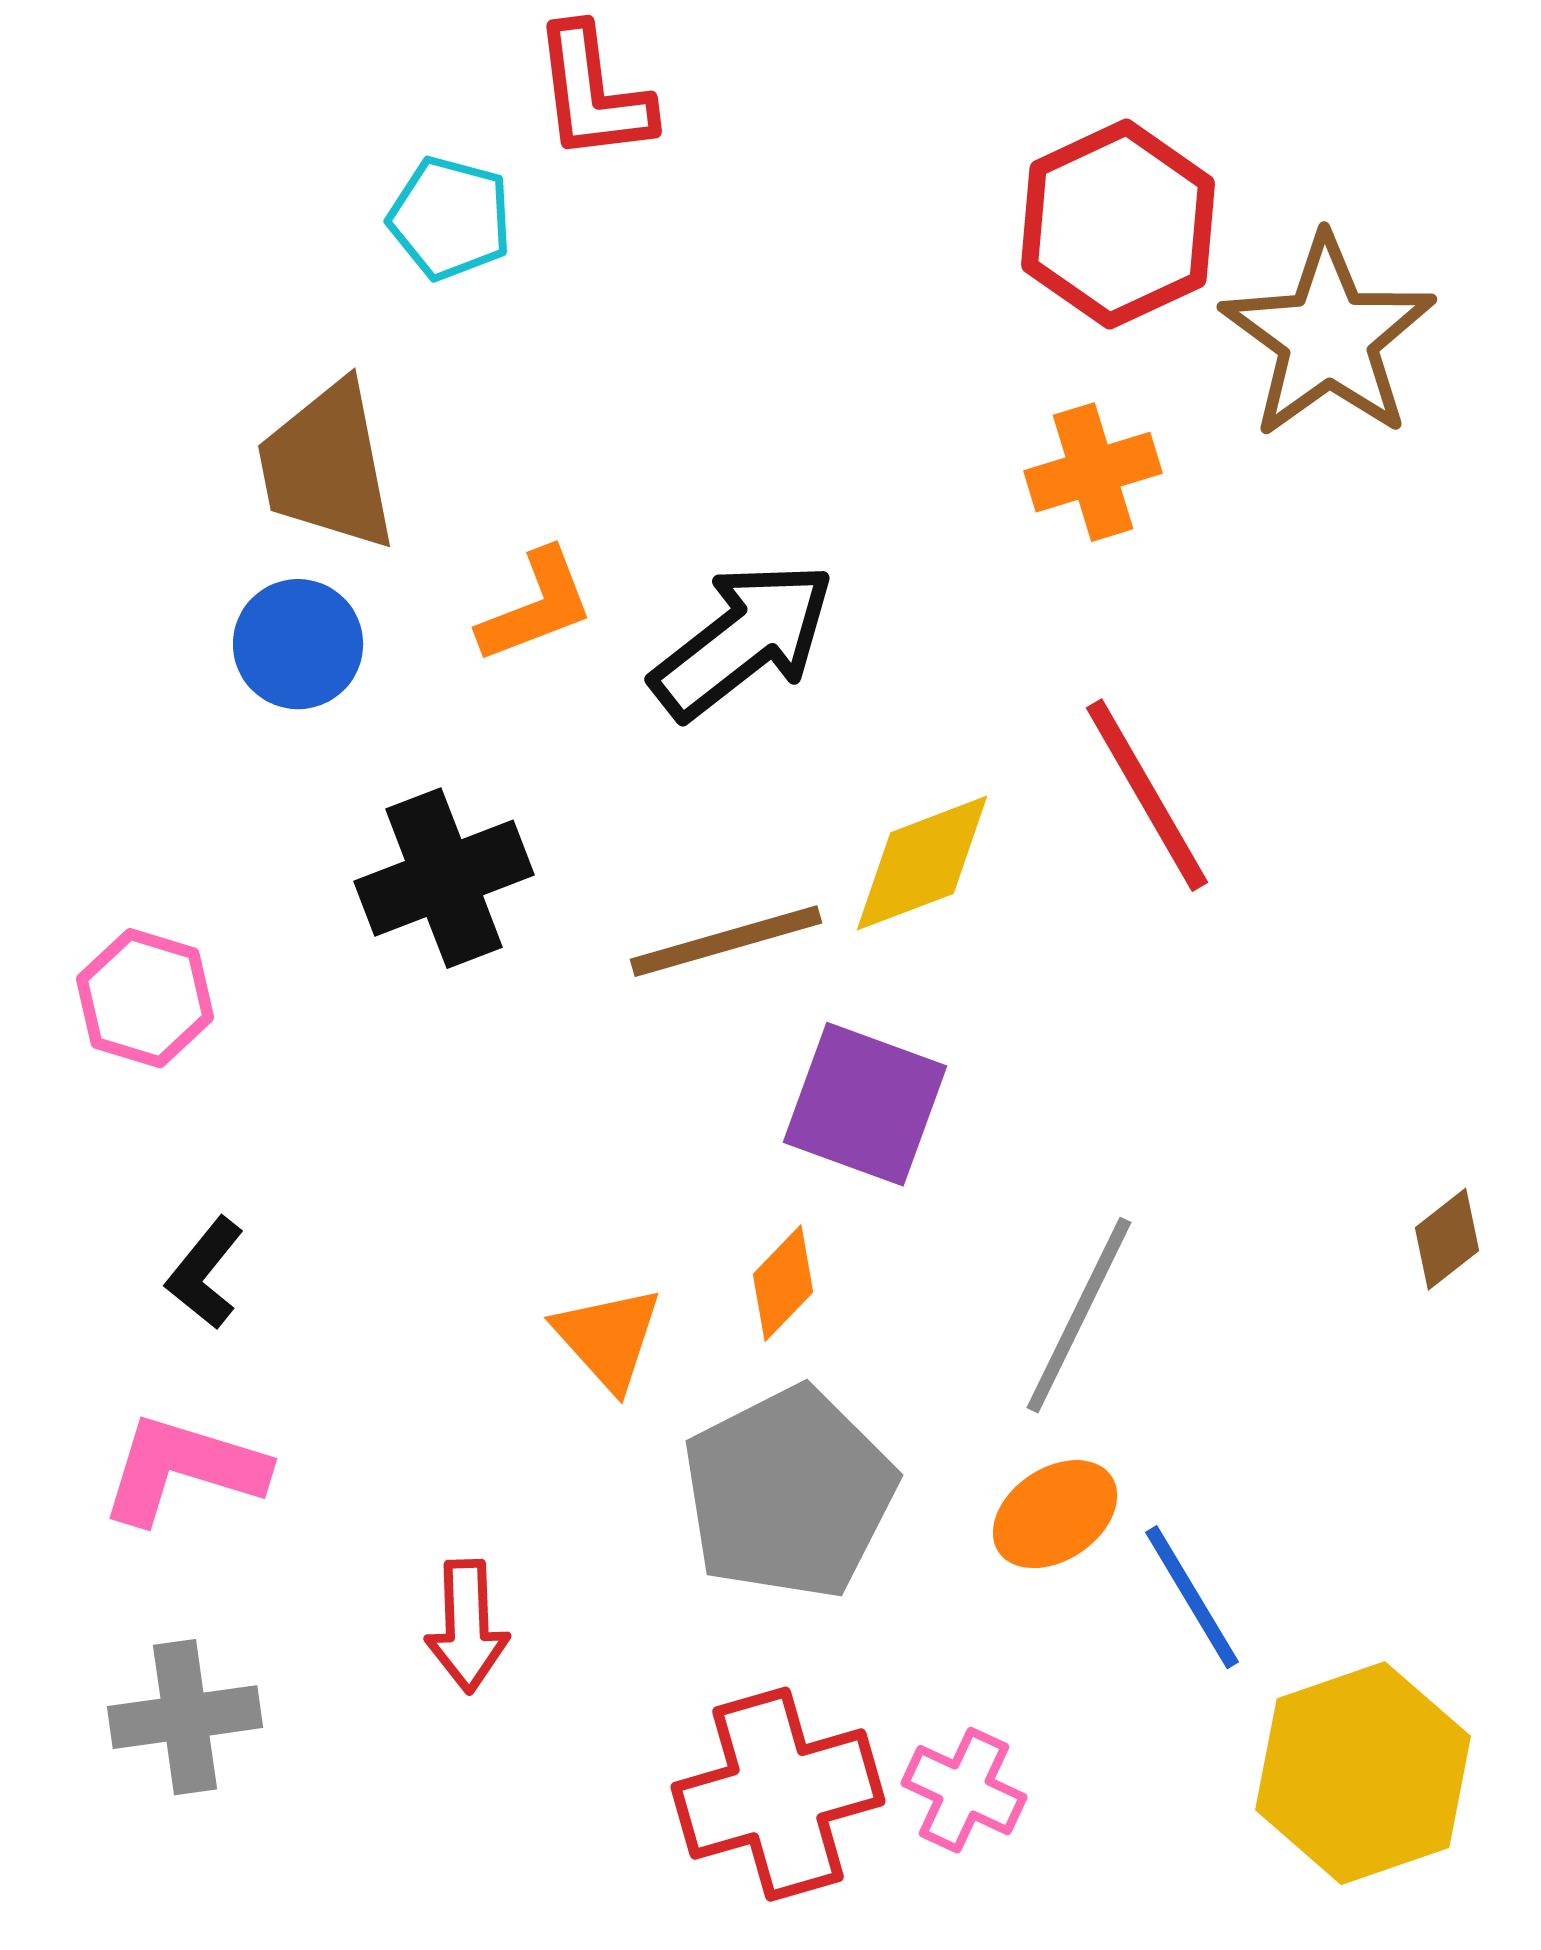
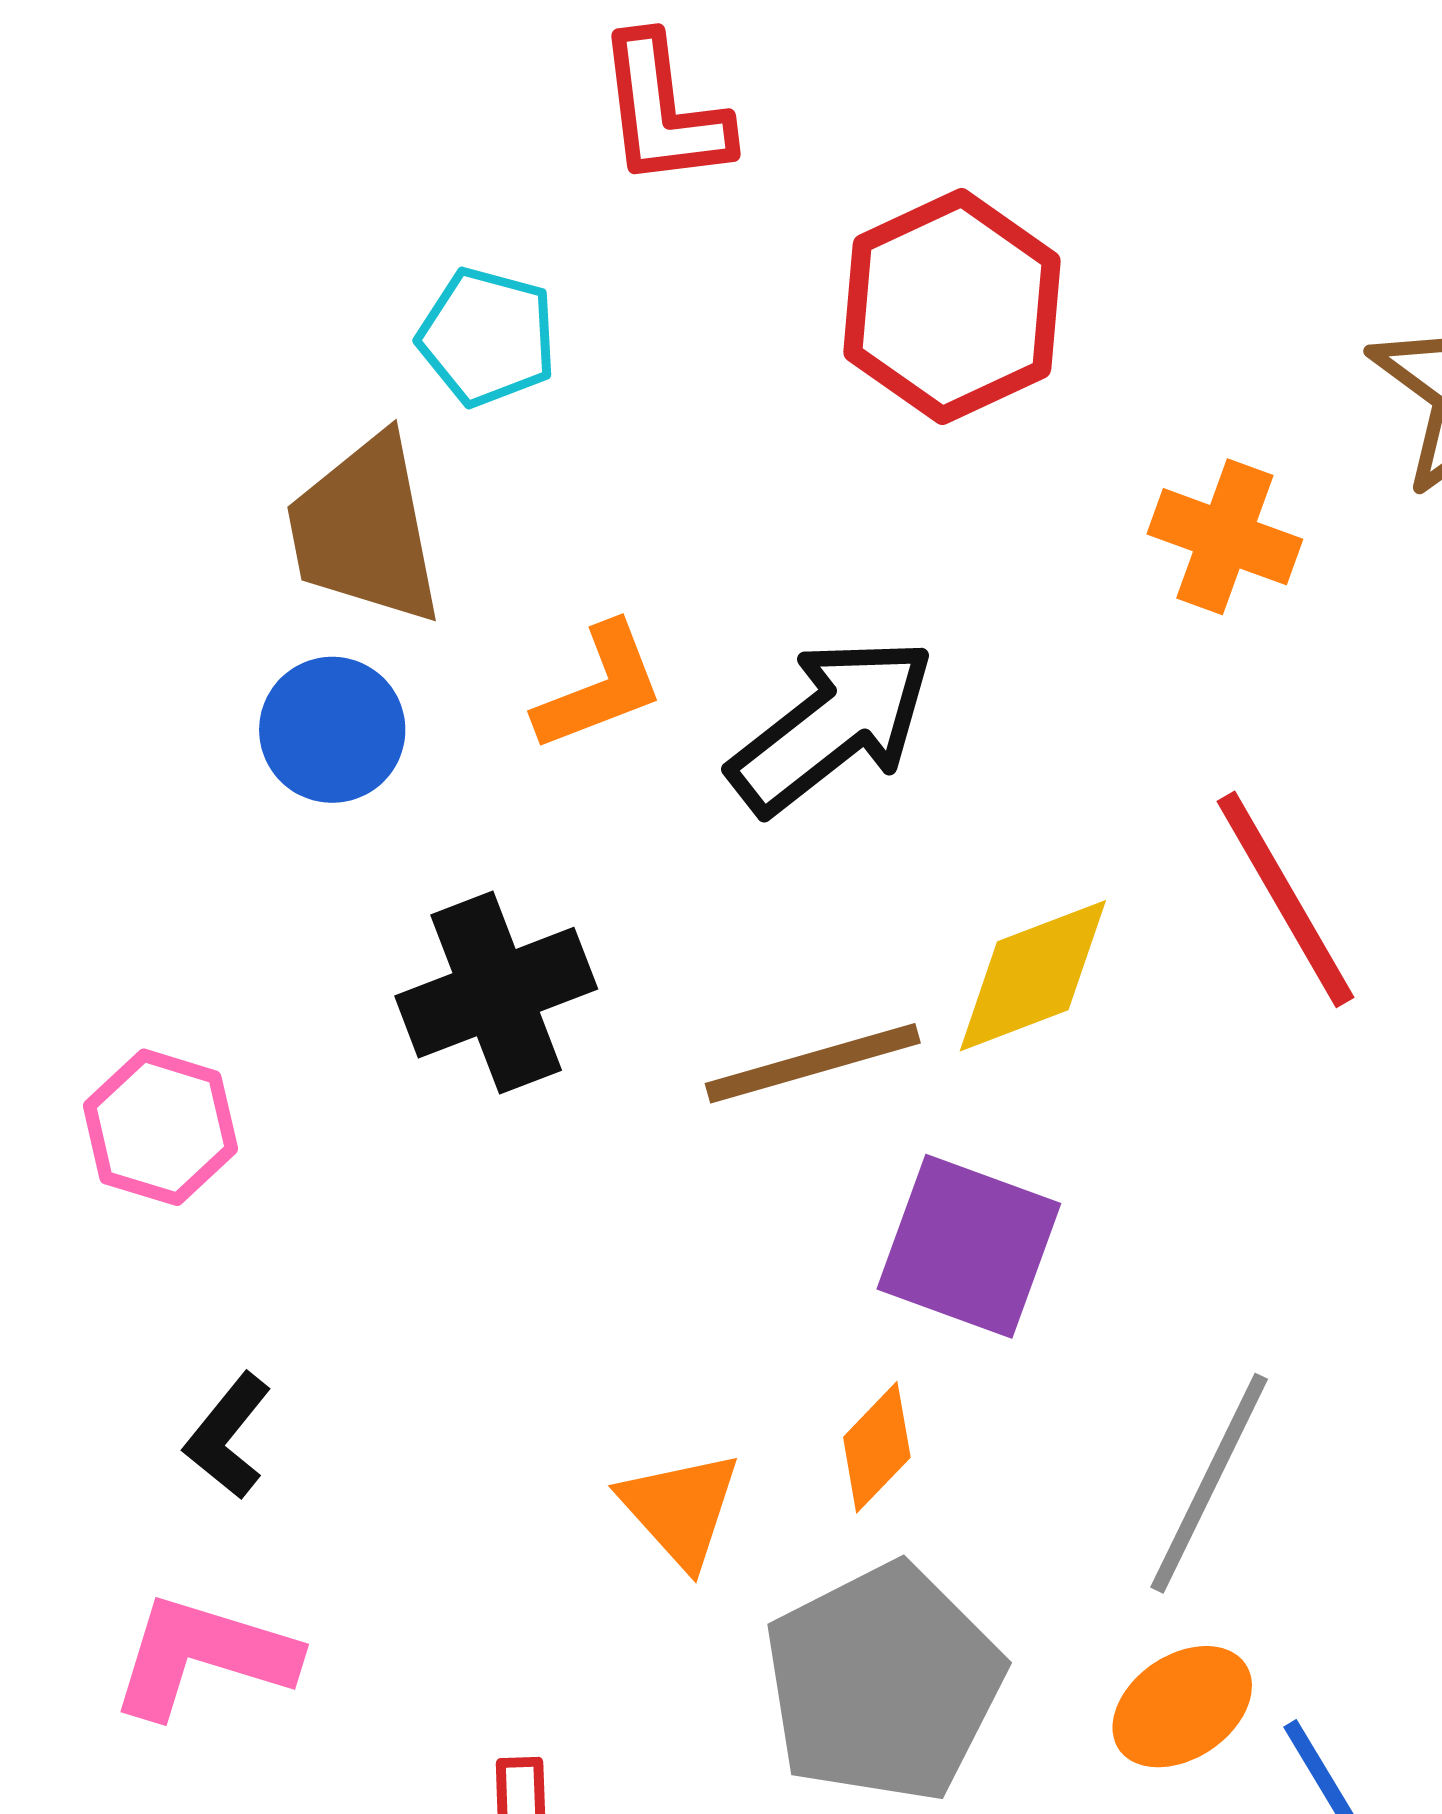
cyan pentagon: (450, 218) -> (487, 337), moved
red hexagon: (1118, 224) -> (952, 307), moved
orange cross: (1093, 472) -> (1225, 537), turned 37

